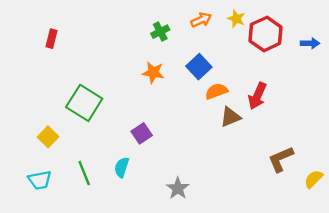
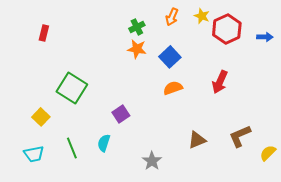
orange arrow: (201, 20) -> (172, 17), turned 138
orange star: (153, 73) -> (137, 49), moved
orange semicircle: (216, 91) -> (173, 88), moved
brown triangle: (230, 117) -> (197, 140), moved

